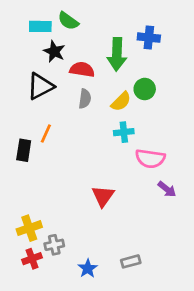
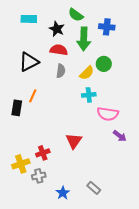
green semicircle: (68, 21) -> (76, 15), moved
black star: (54, 51) -> (57, 29), moved
red cross: (32, 259) -> (43, 153), moved
gray rectangle: (131, 261) -> (94, 188), turned 56

